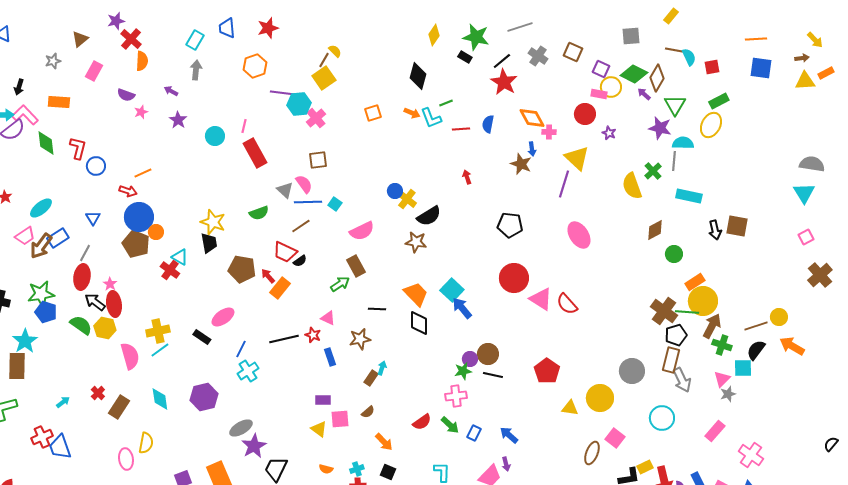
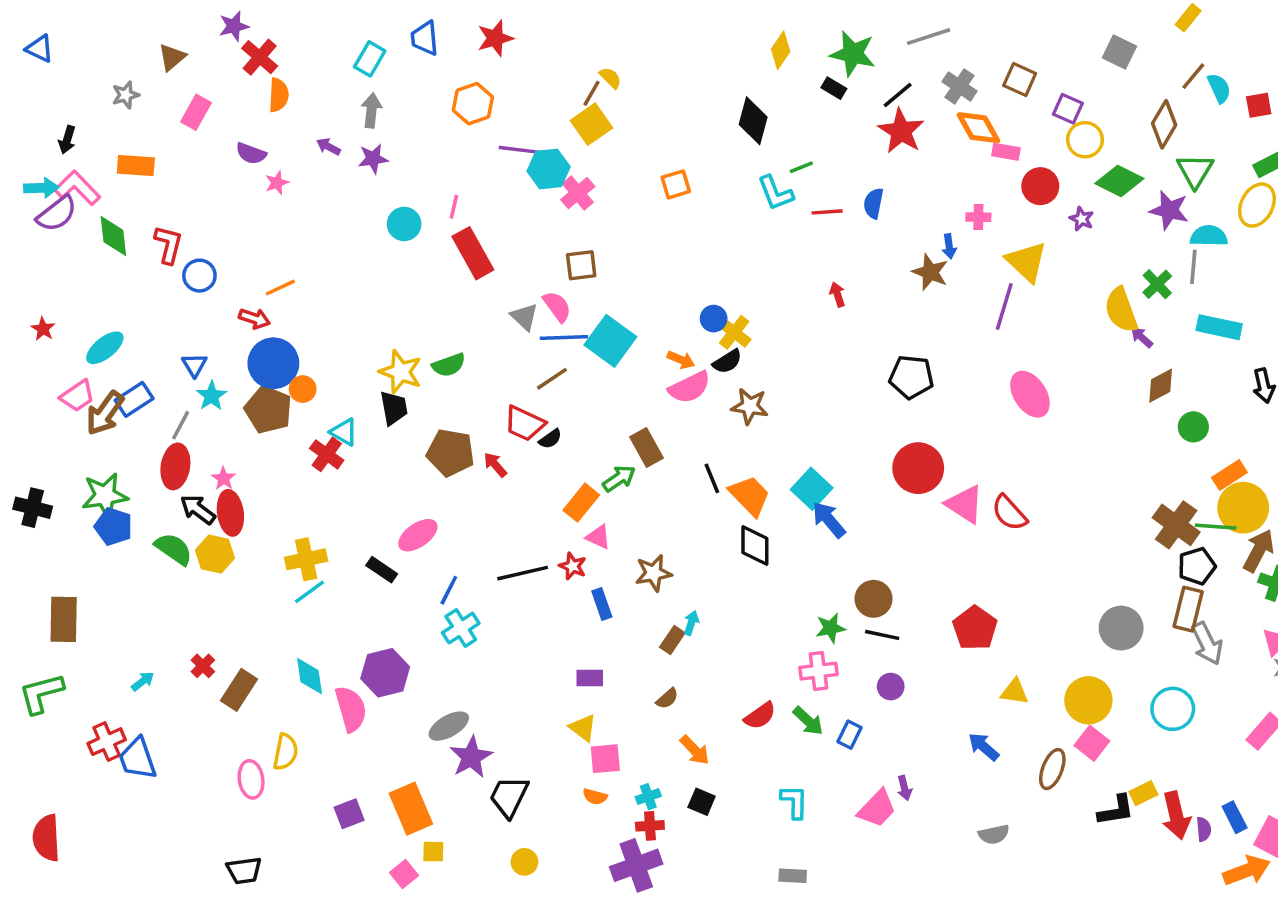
gray square: (631, 36) -> (1119, 52), turned 30
brown line: (674, 50) -> (1193, 76), turned -60
green diamond: (634, 74) -> (1119, 181), moved
pink rectangle: (599, 94) -> (1006, 152), moved
purple arrow: (644, 94) -> (1142, 337), moved
orange arrow: (412, 113) -> (681, 360), moved
orange diamond: (532, 118) -> (978, 128), moved
purple star: (178, 120) -> (373, 159), moved, turned 30
cyan square: (335, 204) -> (610, 341), size x2.0
green semicircle: (259, 213) -> (449, 365), moved
black semicircle: (429, 216) -> (727, 362), moved, size x0.7
pink semicircle: (362, 231) -> (690, 387), moved
orange rectangle: (280, 288) -> (581, 503), moved
black line: (377, 309) -> (712, 478), moved, turned 66
cyan star: (25, 341) -> (211, 396), moved, size x0.7
pink semicircle: (130, 356) -> (351, 709), moved
purple circle: (470, 359) -> (891, 687), moved
yellow circle: (600, 398) -> (1088, 700), moved
pink square: (340, 419) -> (605, 759), moved
blue arrow: (509, 435) -> (984, 747), moved

